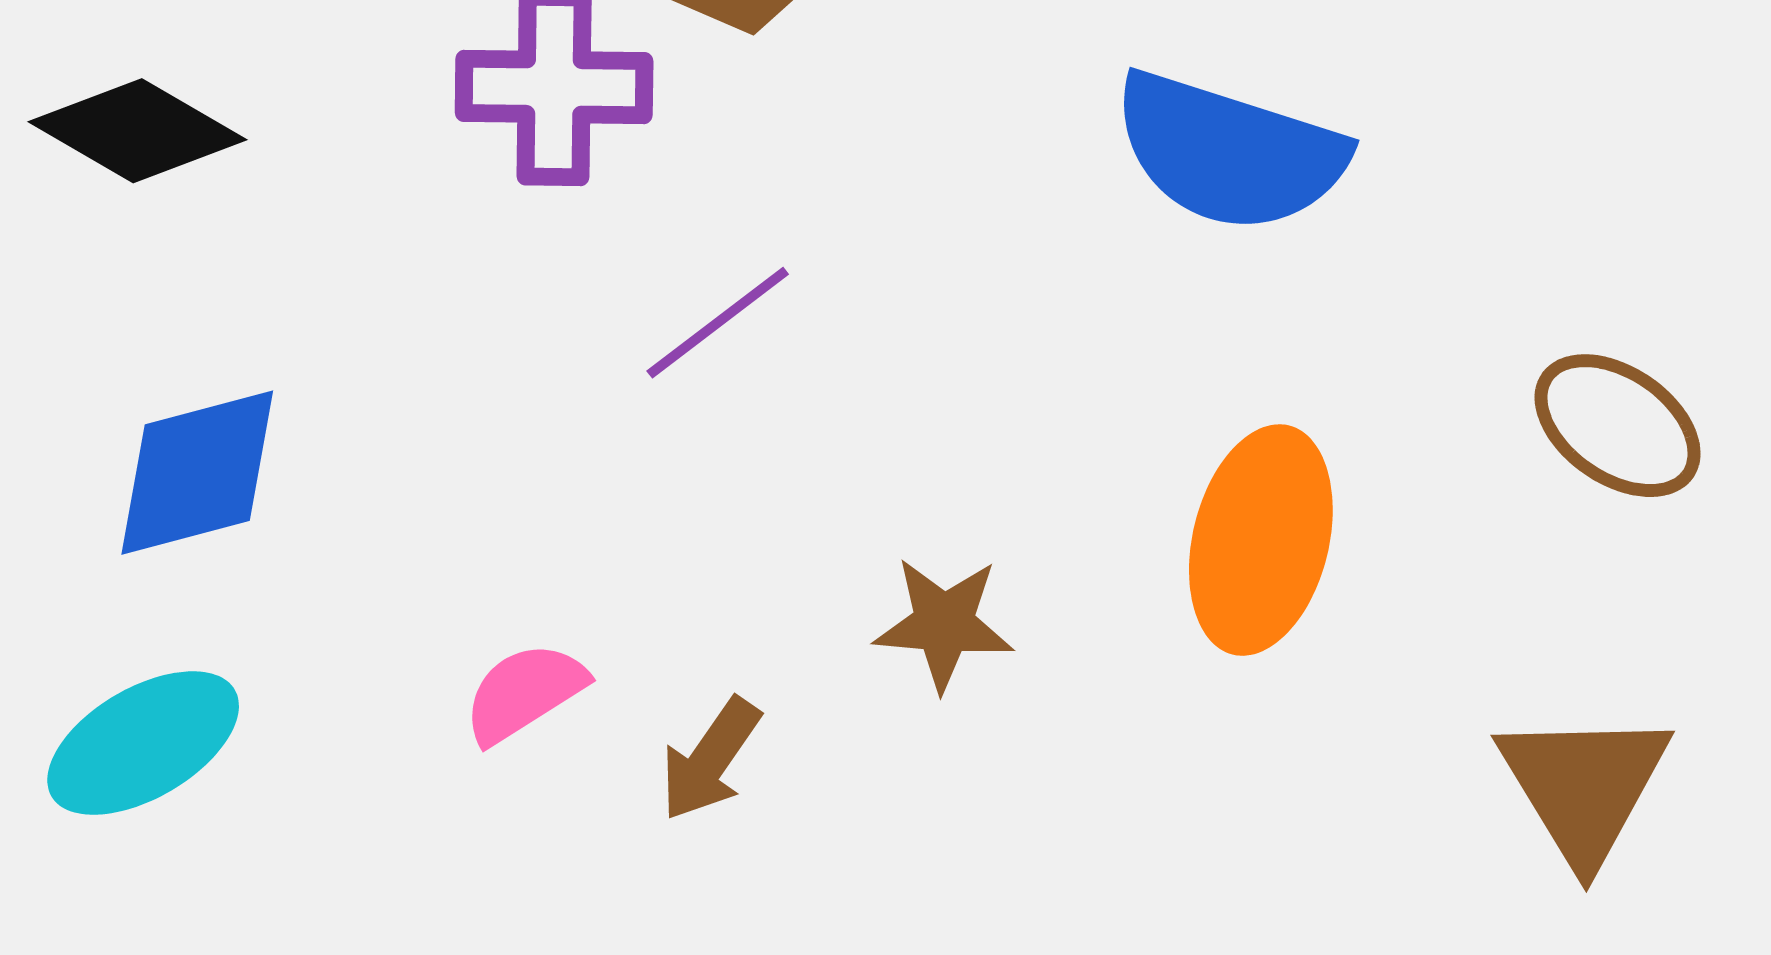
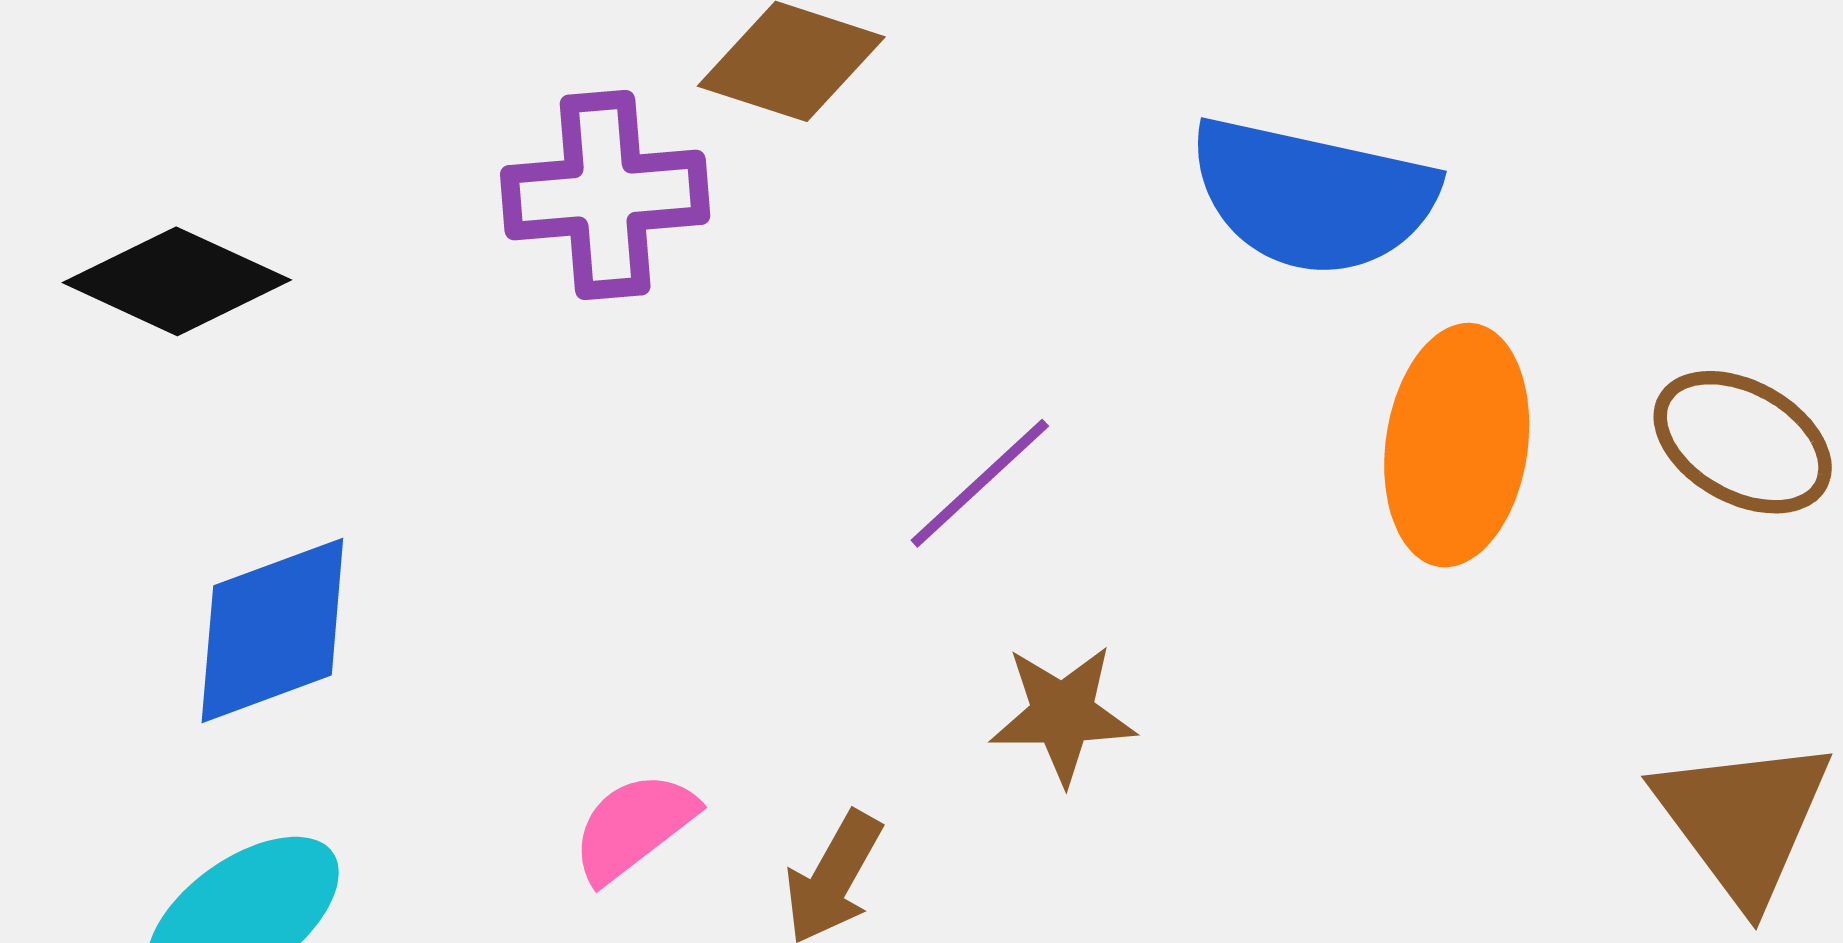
purple line: (718, 323) -> (980, 483), moved
orange ellipse: (1261, 540) -> (1457, 445), moved

